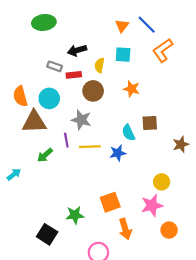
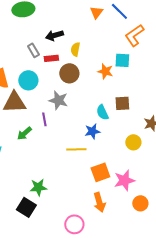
cyan square: (123, 55) -> (122, 60), moved
gray rectangle: (55, 66) -> (33, 50), turned 40
yellow line: (90, 147) -> (76, 149), moved
yellow circle: (162, 182) -> (133, 142), moved
orange square: (110, 202) -> (100, 172), moved
green star: (75, 215) -> (38, 187), moved

